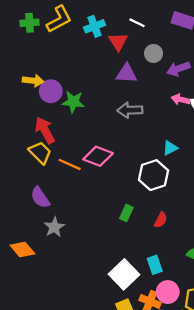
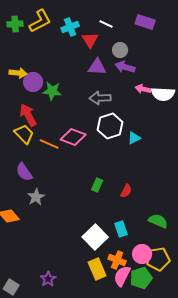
purple arrow: (178, 69) -> (125, 67), moved, turned 36
cyan triangle: (170, 148) -> (134, 138), moved
white hexagon: (154, 175) -> (110, 126), moved
pink circle: (168, 292) -> (142, 254), moved

